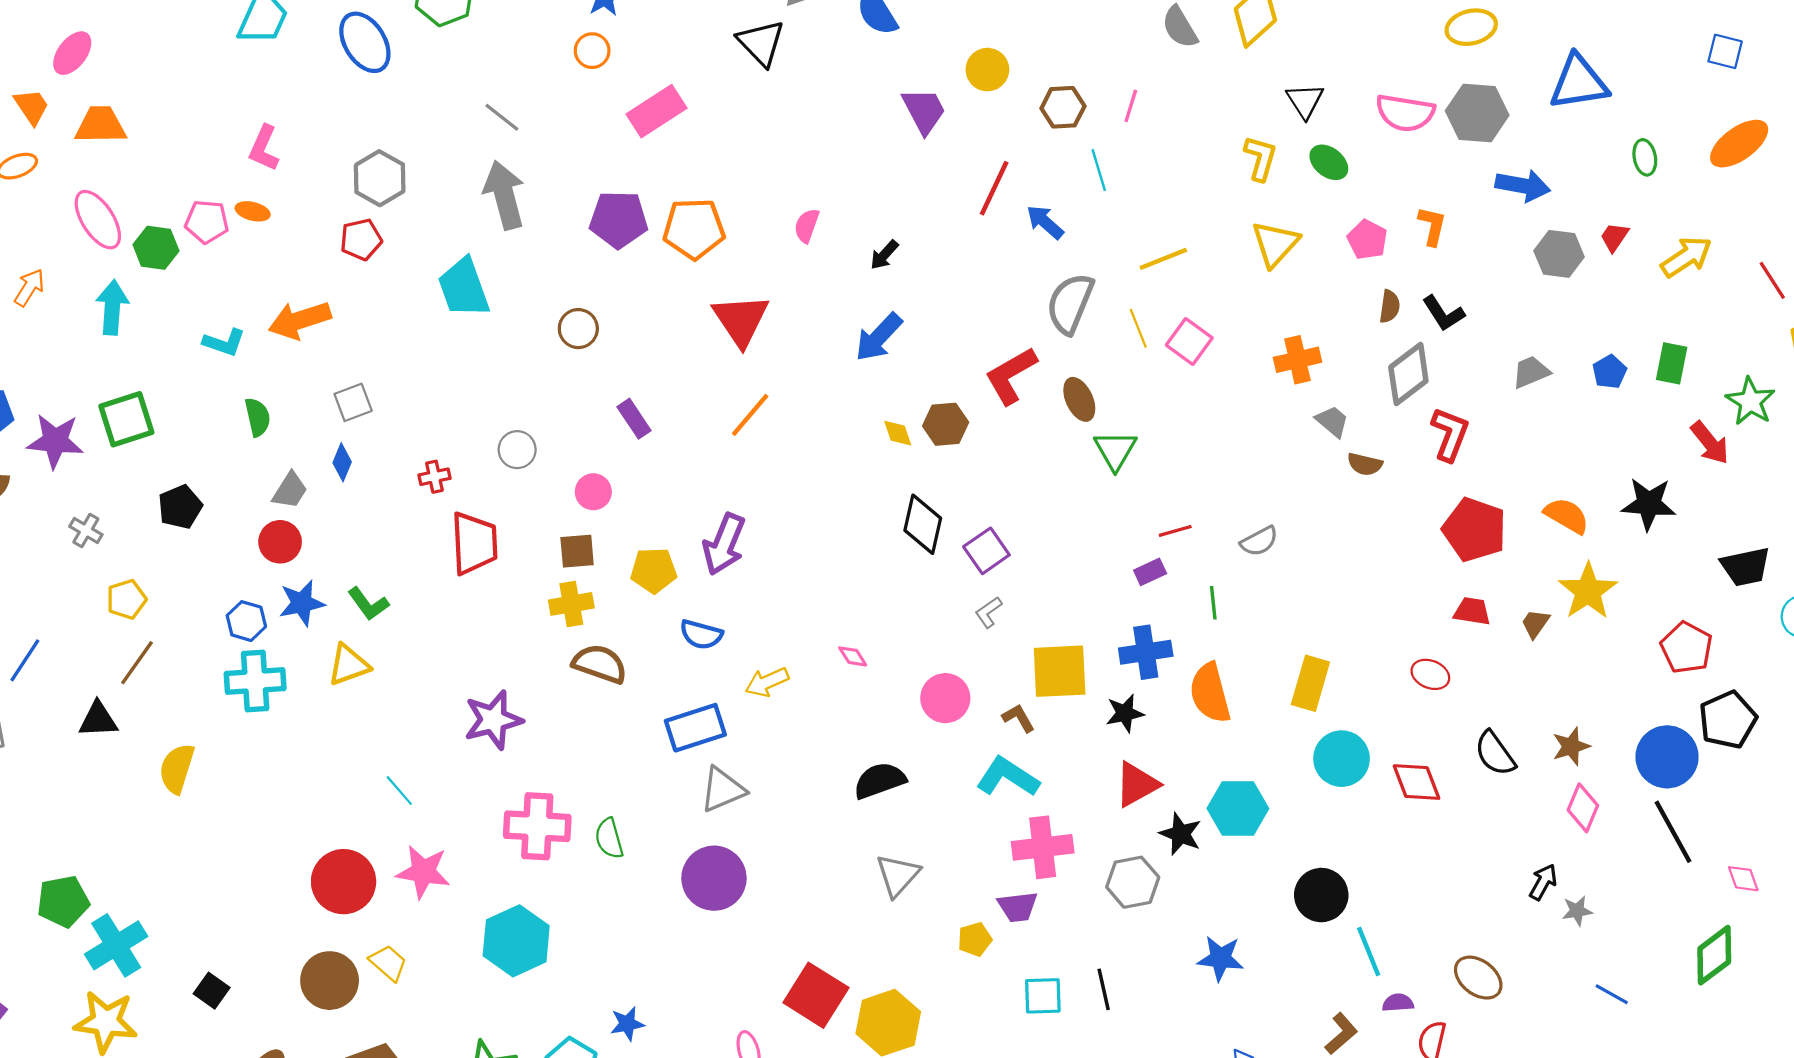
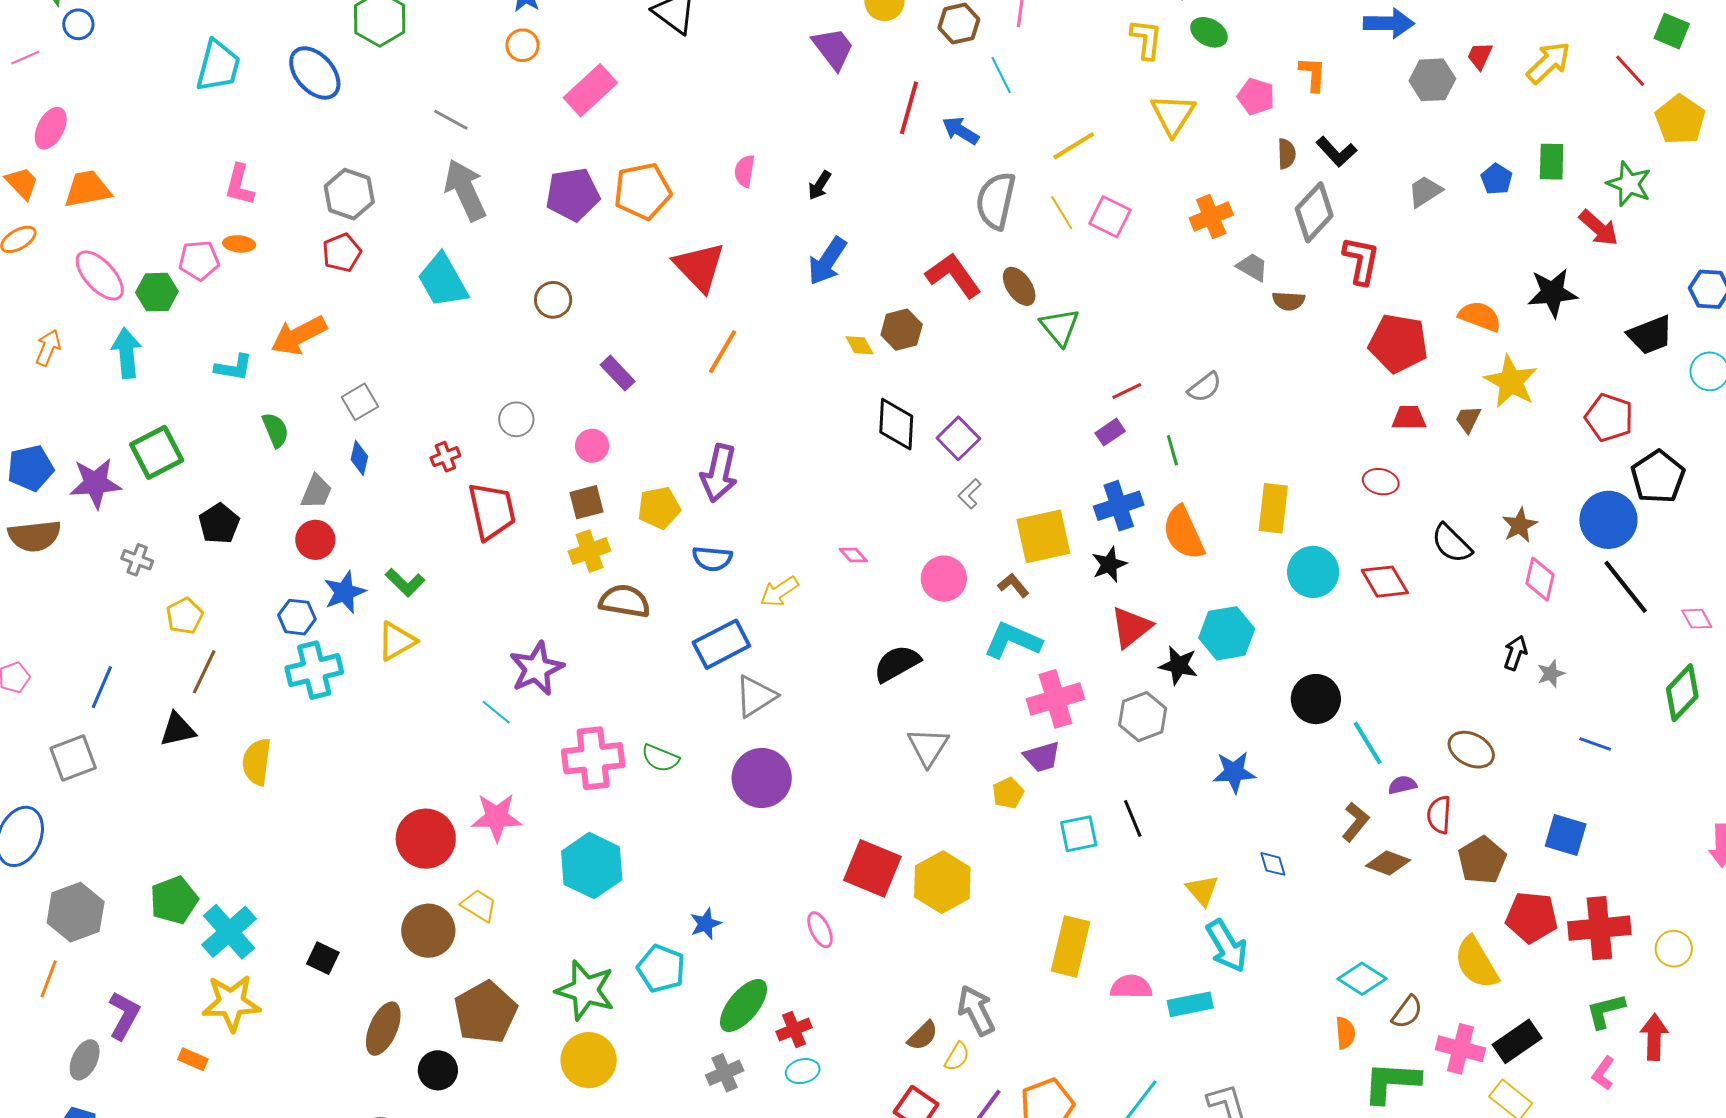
red L-shape: (1011, 376) -> (953, 275), turned 94
cyan line: (399, 791) -> (496, 712), moved
green semicircle: (609, 838) -> (660, 758), turned -42

